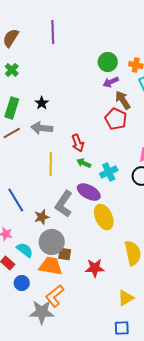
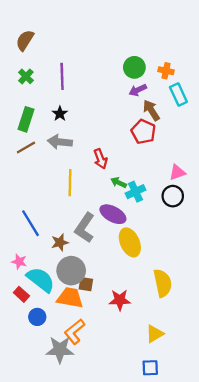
purple line: (53, 32) -> (62, 76), moved
green arrow: (84, 163) -> (119, 183), moved
cyan semicircle: (25, 250) -> (41, 280), size x1.5

